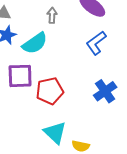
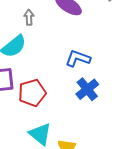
blue L-shape: (96, 43) -> (78, 58), moved, turned 60

